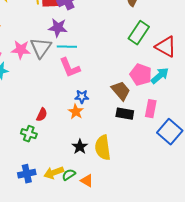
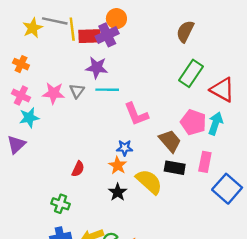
gray triangle: (41, 48) -> (77, 91), size x0.6
pink L-shape: (70, 68) -> (136, 114), moved
cyan arrow: (160, 76) -> (215, 123), turned -30
green cross: (29, 134) -> (61, 204), moved
black star: (80, 147) -> (118, 192), moved
yellow semicircle: (103, 148) -> (149, 182), moved, turned 140

